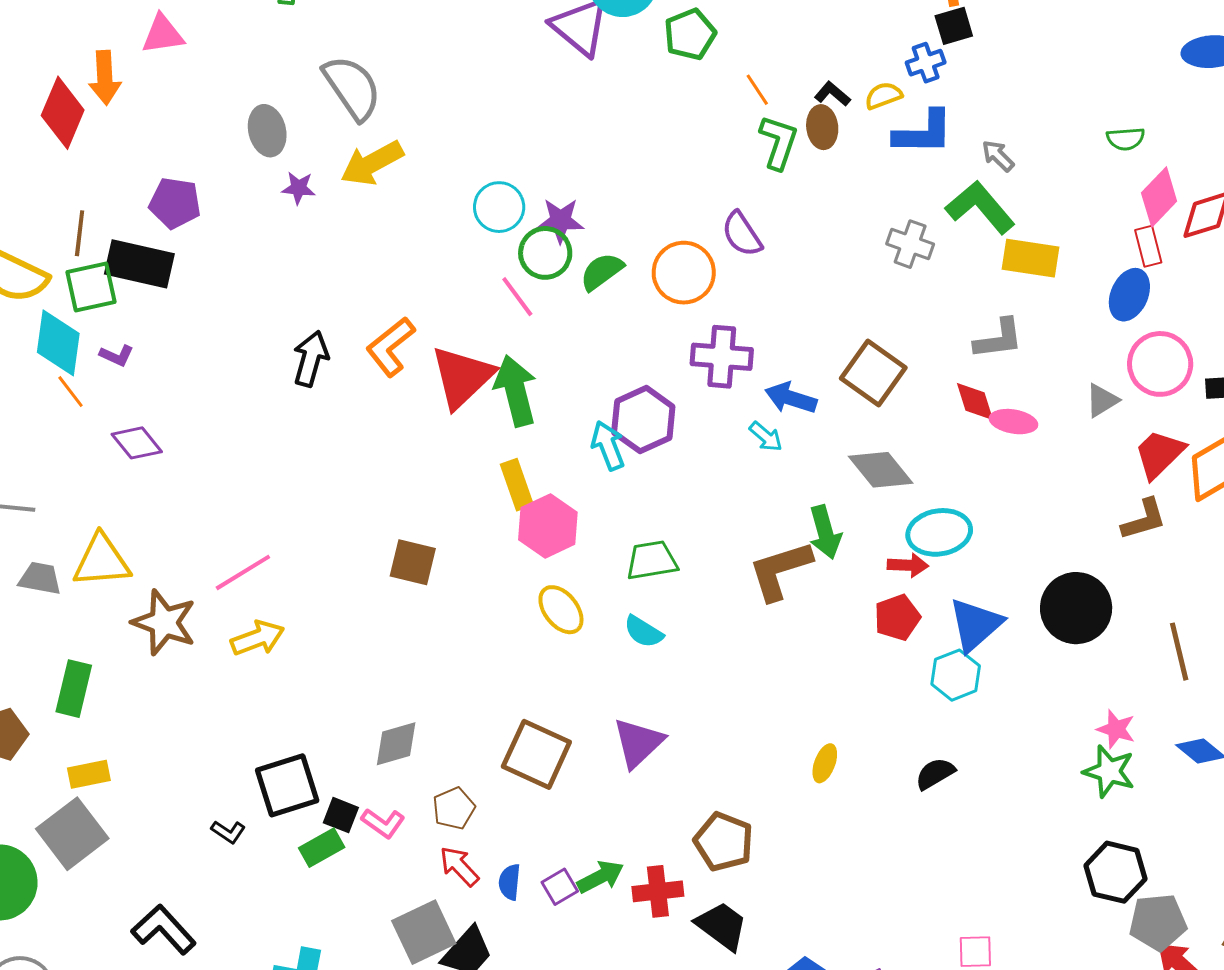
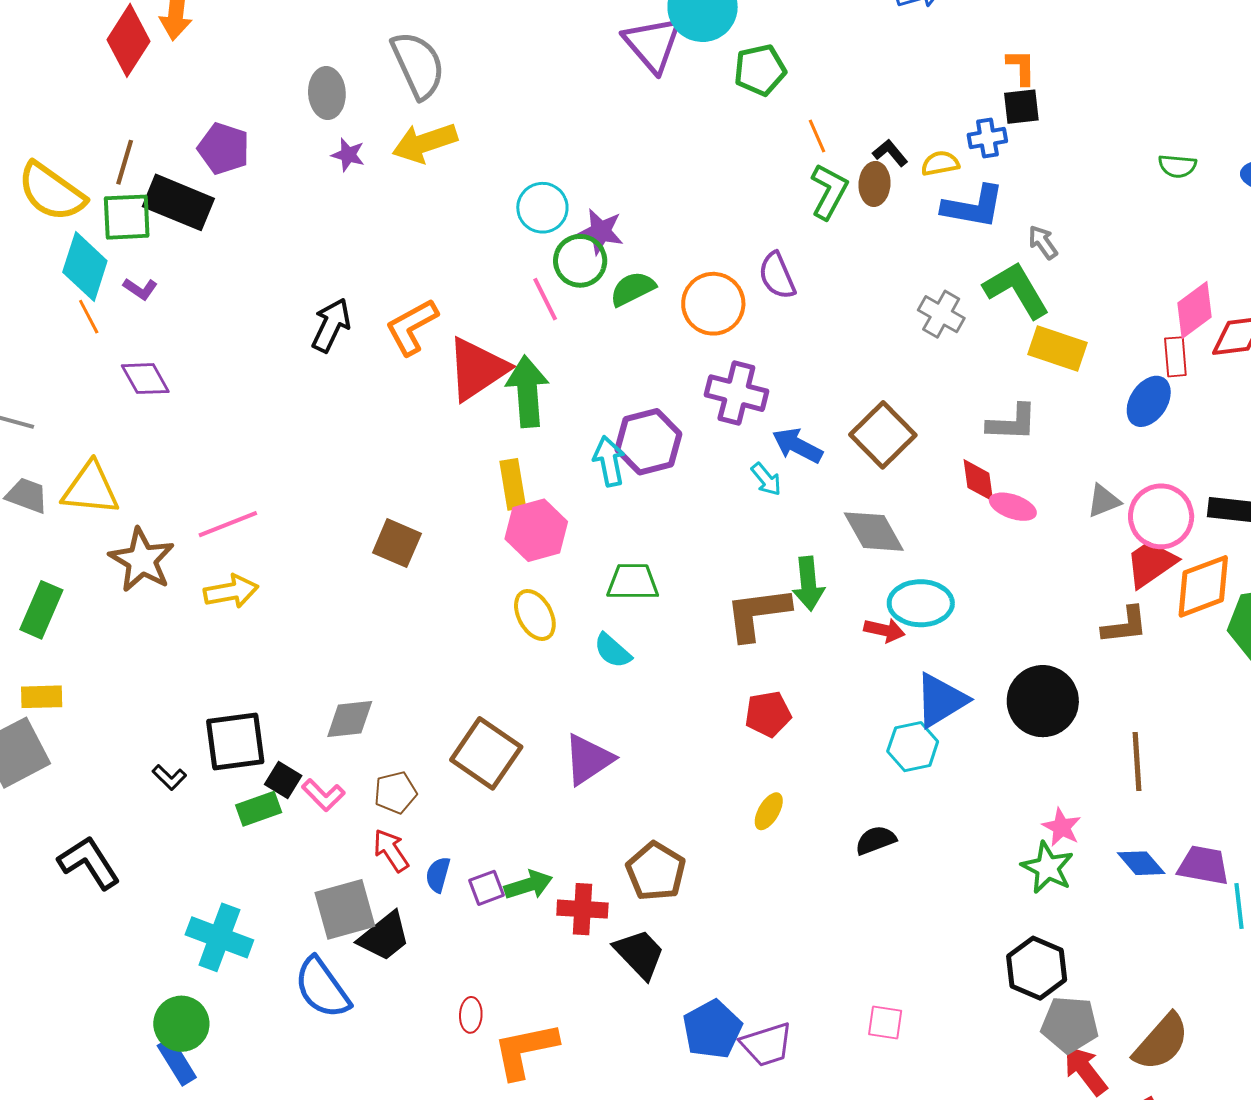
green semicircle: (1126, 139) -> (1177, 166), moved
pink circle: (1160, 364) -> (1161, 516), moved
red pentagon: (897, 617) -> (768, 714), moved

